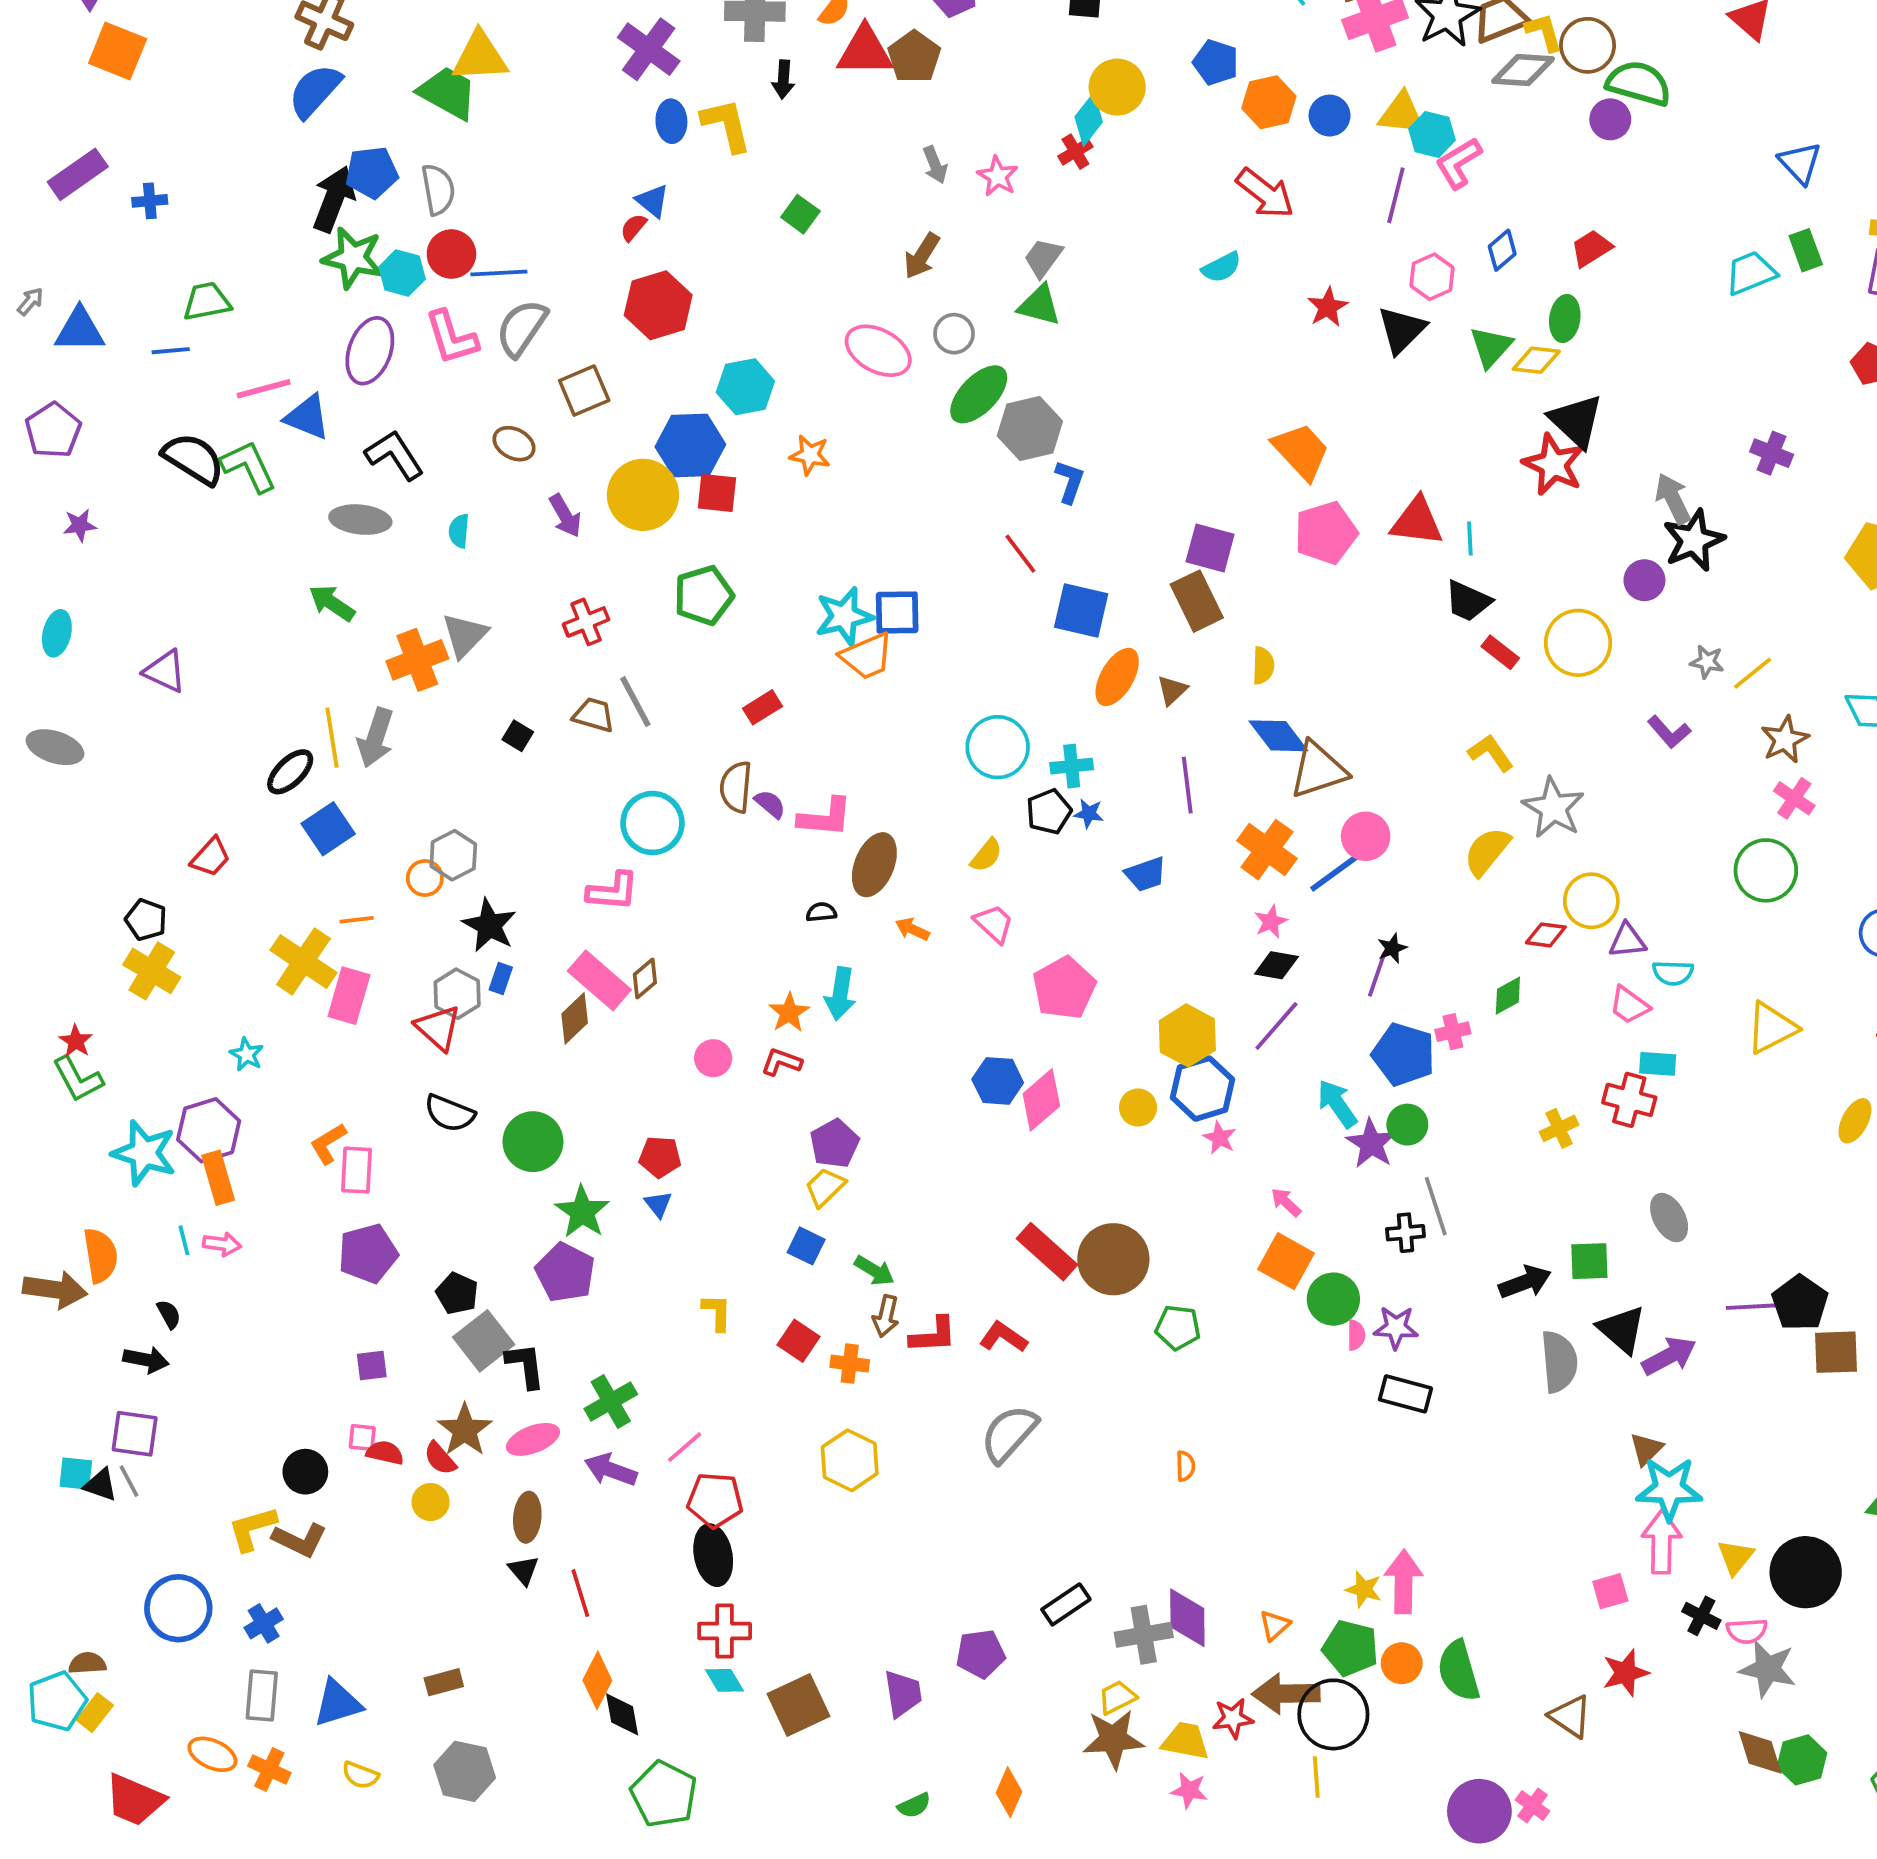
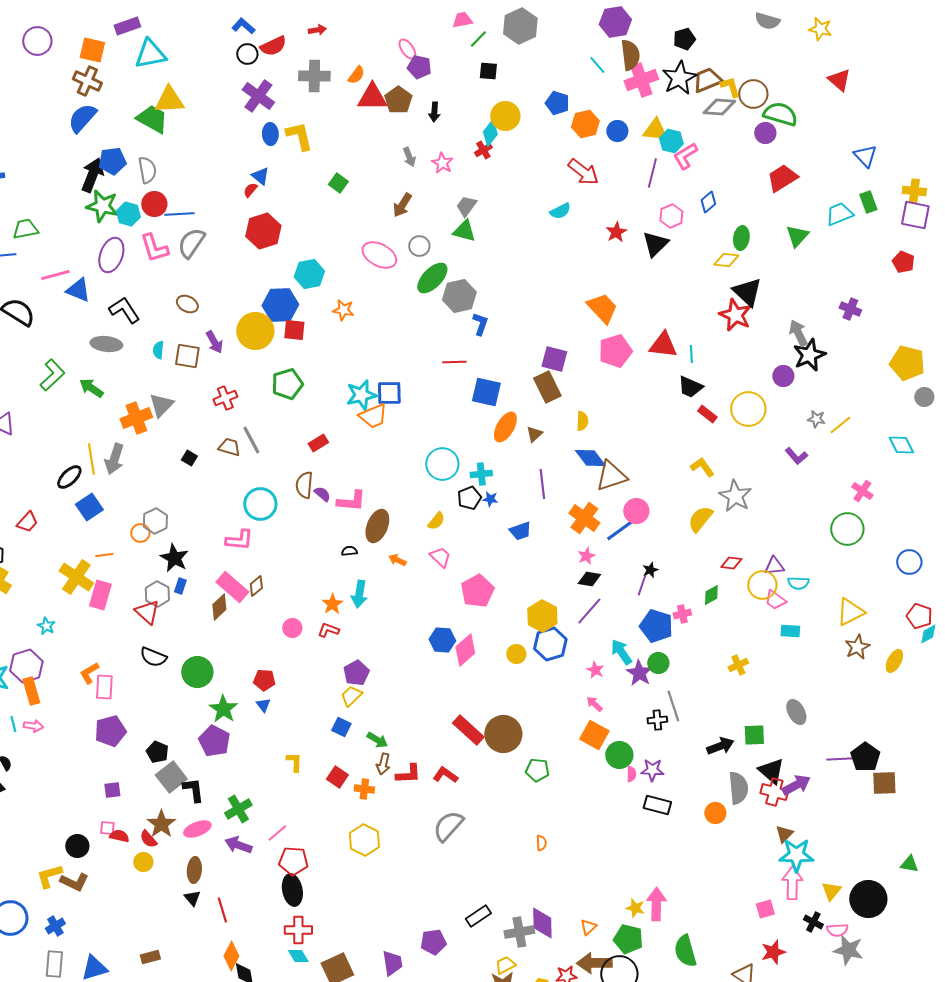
black arrow: (783, 79) -> (434, 112), moved
red trapezoid: (1591, 248) -> (782, 178), moved, size x1.4
green triangle: (1491, 347) -> (797, 236), moved
brown square: (584, 391) -> (187, 356), moved, turned 32
green L-shape: (248, 466) -> (52, 375), moved, turned 72
red line: (1020, 554) -> (454, 362), turned -55
brown star: (1785, 740) -> (857, 647), moved
yellow circle: (1591, 901) -> (762, 585), moved
red cross: (1629, 1100) -> (774, 792), moved
pink star: (1220, 1138) -> (595, 670), moved
orange circle: (1402, 1663) -> (715, 813), moved

